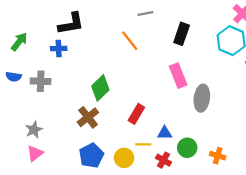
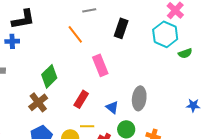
pink rectangle: (178, 76) -> (100, 65), moved
gray ellipse: (202, 98) -> (139, 98), moved
blue triangle: (165, 133) -> (112, 107), moved, turned 40

